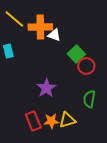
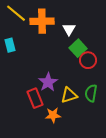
white triangle: (54, 35) -> (69, 29), moved, turned 40
yellow triangle: (67, 120) -> (69, 95), moved
red rectangle: (33, 121) -> (35, 98), moved

